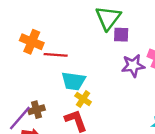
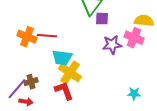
orange cross: (32, 42) -> (27, 37), moved
yellow cross: (83, 99) -> (70, 73), size x1.6

